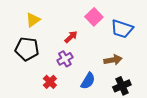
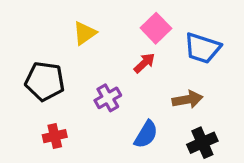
yellow triangle: (33, 20) -> (85, 33), moved
red arrow: (71, 37) -> (144, 63), moved
red cross: (50, 82) -> (55, 136), moved, turned 32

